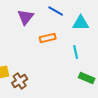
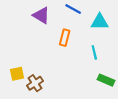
purple triangle: (26, 17) -> (41, 15), turned -36
orange rectangle: (48, 38) -> (65, 38), turned -63

